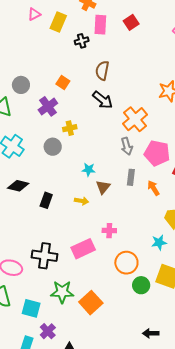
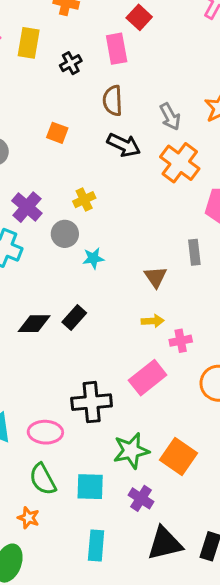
pink rectangle: (100, 25) -> (117, 49), moved
purple cross: (48, 106) -> (27, 207), moved
gray arrow: (127, 146) -> (170, 117), moved
cyan star: (89, 170) -> (93, 258), moved
black diamond: (18, 186) -> (34, 324), moved
black rectangle: (46, 200) -> (74, 317), turned 35
yellow arrow: (82, 201) -> (153, 321), moved
purple cross: (48, 331) -> (141, 498), moved

